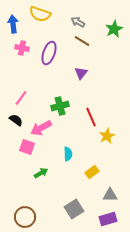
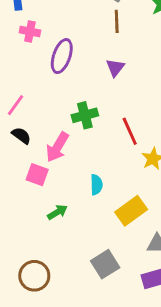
brown line: (82, 41) -> (117, 21), turned 56
purple ellipse: (49, 53) -> (62, 56), moved
pink line: (21, 98) -> (15, 105), moved
pink arrow: (41, 128) -> (57, 147), turned -30
yellow rectangle: (92, 172) -> (131, 211), size x1.5

